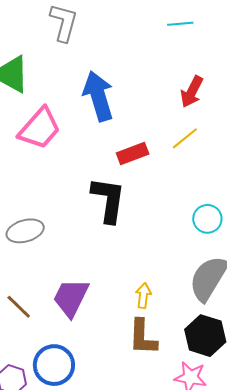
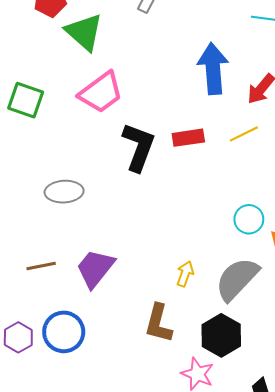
blue arrow: (98, 96) -> (213, 69), moved
black L-shape: (108, 200) -> (139, 147), moved
yellow arrow: (143, 296) -> (185, 274), moved
brown line: (19, 307) -> (41, 266), turned -68

